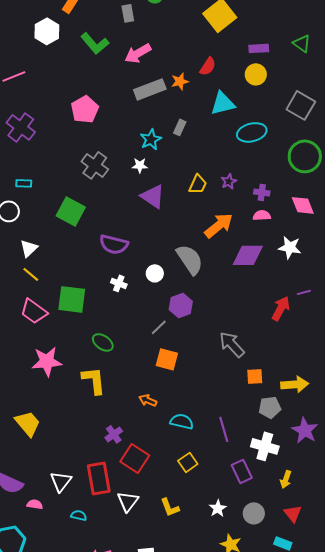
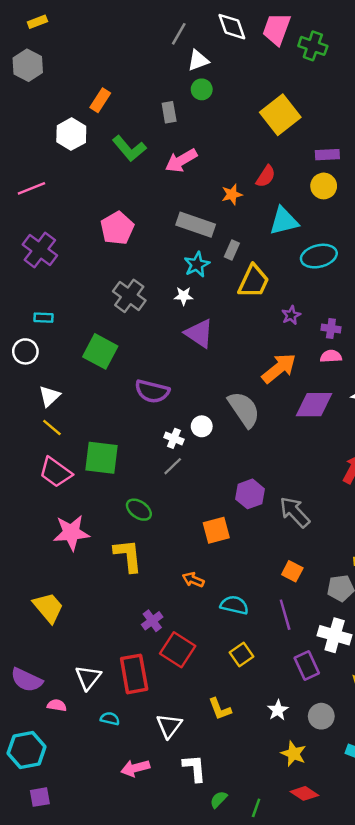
gray rectangle: (150, 89) -> (196, 225), moved, turned 40
yellow trapezoid: (198, 184) -> (254, 281), moved, size x1.4
white cross: (119, 283) -> (174, 438), moved
purple hexagon: (181, 305) -> (250, 494), moved
gray line: (159, 327) -> (173, 466), moved
orange square: (167, 359) -> (216, 530), turned -30
orange square: (255, 376) -> (292, 571), moved, turned 30
white triangle: (128, 501) -> (169, 726), moved

